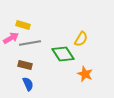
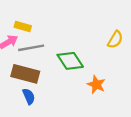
yellow semicircle: (81, 39) -> (115, 40), moved
brown rectangle: (25, 65) -> (25, 74), size x1.6

